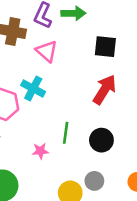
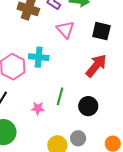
pink triangle: (47, 51) -> (65, 30), moved
cyan cross: (33, 89) -> (39, 57), turned -30

